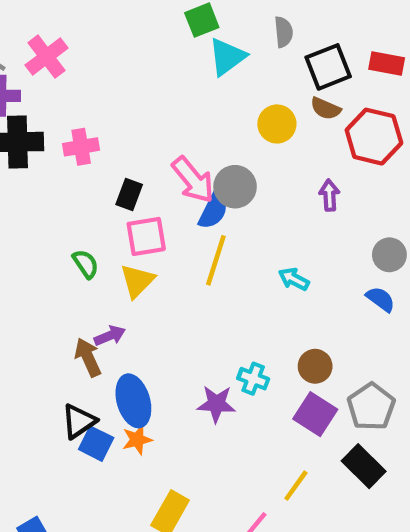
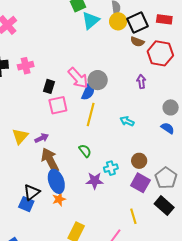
yellow circle: (277, 124) -> (118, 21), moved
green semicircle: (86, 264) -> (85, 151), moved
yellow triangle: (137, 281) -> (20, 136), moved
purple arrow: (110, 336) -> (42, 138), moved
brown arrow: (88, 357) -> (50, 160), moved, size x1.4
cyan cross: (253, 379) -> (111, 168), turned -32
blue square: (96, 444) -> (26, 204), moved
yellow line: (296, 486) -> (133, 216), turned -49

